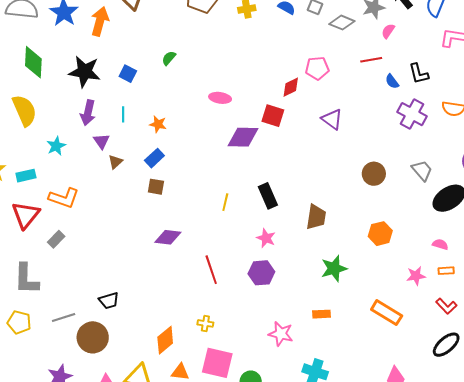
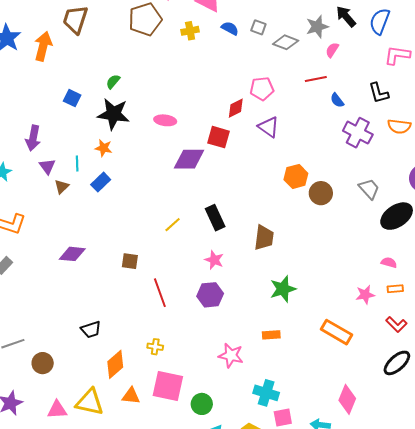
black star: (85, 72) -> (113, 114), moved
black L-shape: (419, 74) -> (379, 93), moved
cyan line: (123, 114) -> (77, 163), moved
purple triangle: (332, 119) -> (269, 127), moved
brown square: (156, 187) -> (130, 261), moved
yellow line: (225, 202) -> (173, 225), turned 36
orange hexagon: (380, 234) -> (296, 176), moved
purple diamond: (168, 237) -> (72, 254), moved
black trapezoid: (109, 301) -> (91, 329), moved
brown circle: (93, 337) -> (43, 363), size x0.7

